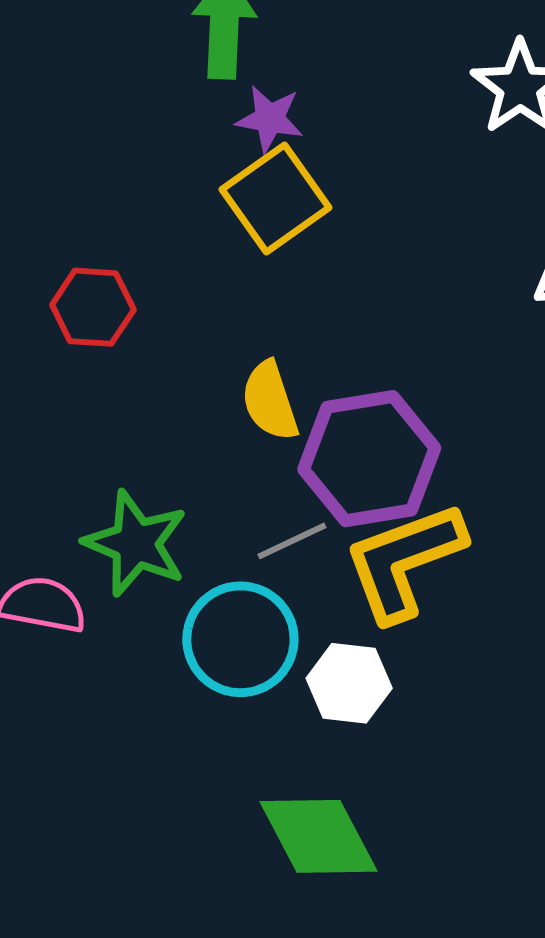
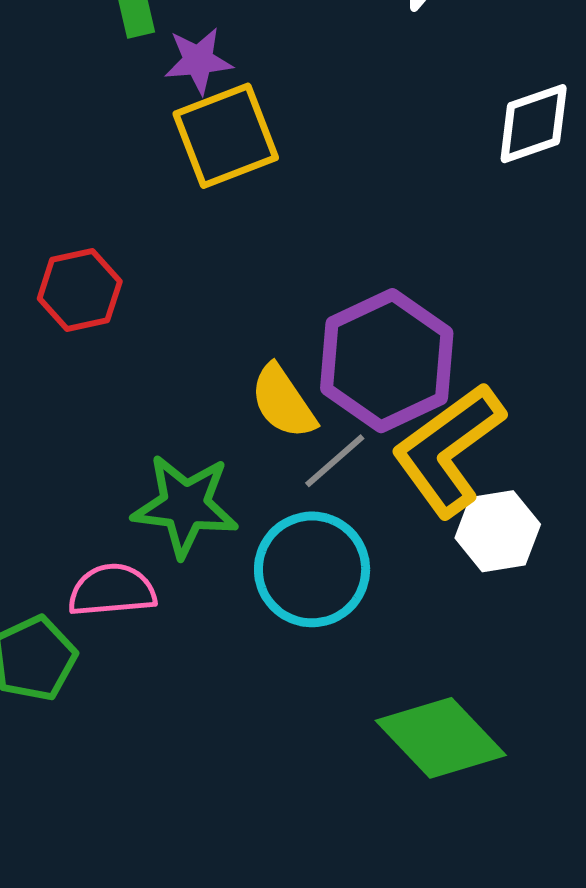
yellow square: (276, 199) -> (226, 136), turned 30
yellow semicircle: (270, 401) -> (283, 402), moved
white hexagon: (349, 683) -> (498, 531), moved

